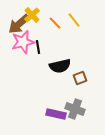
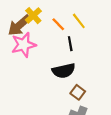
black line: (38, 47) -> (70, 44), moved
brown square: (80, 78) -> (78, 92), moved, turned -32

